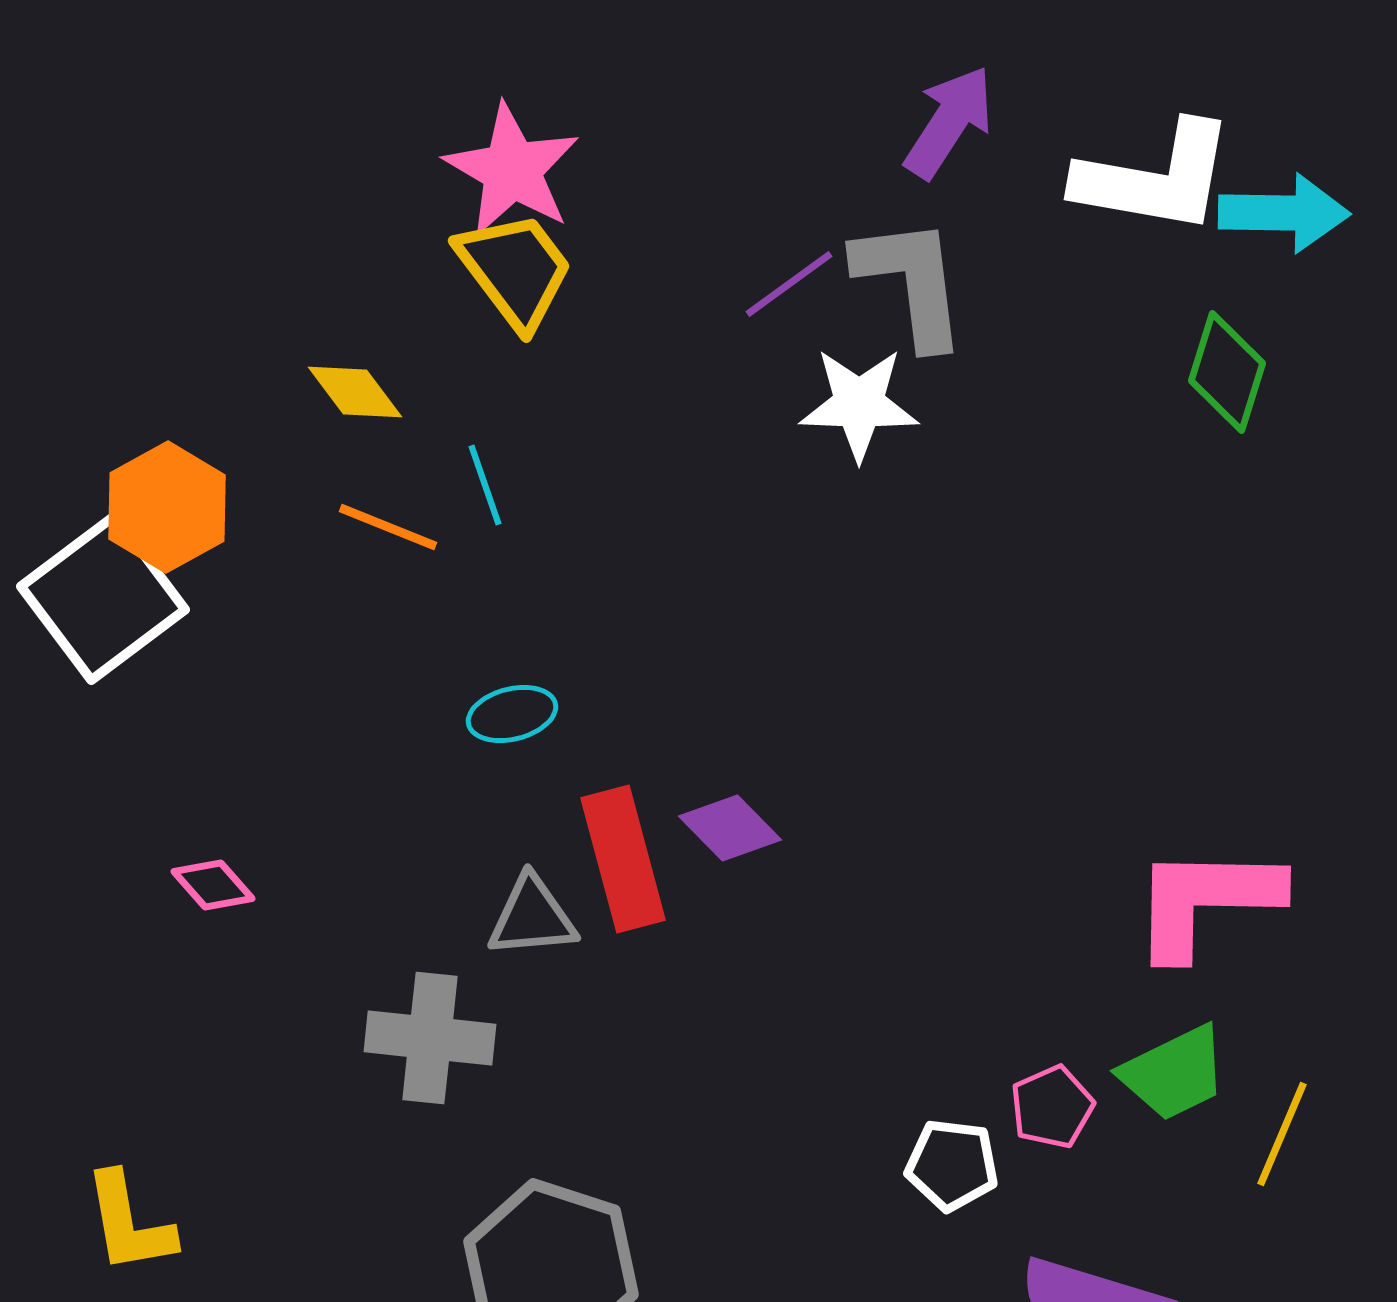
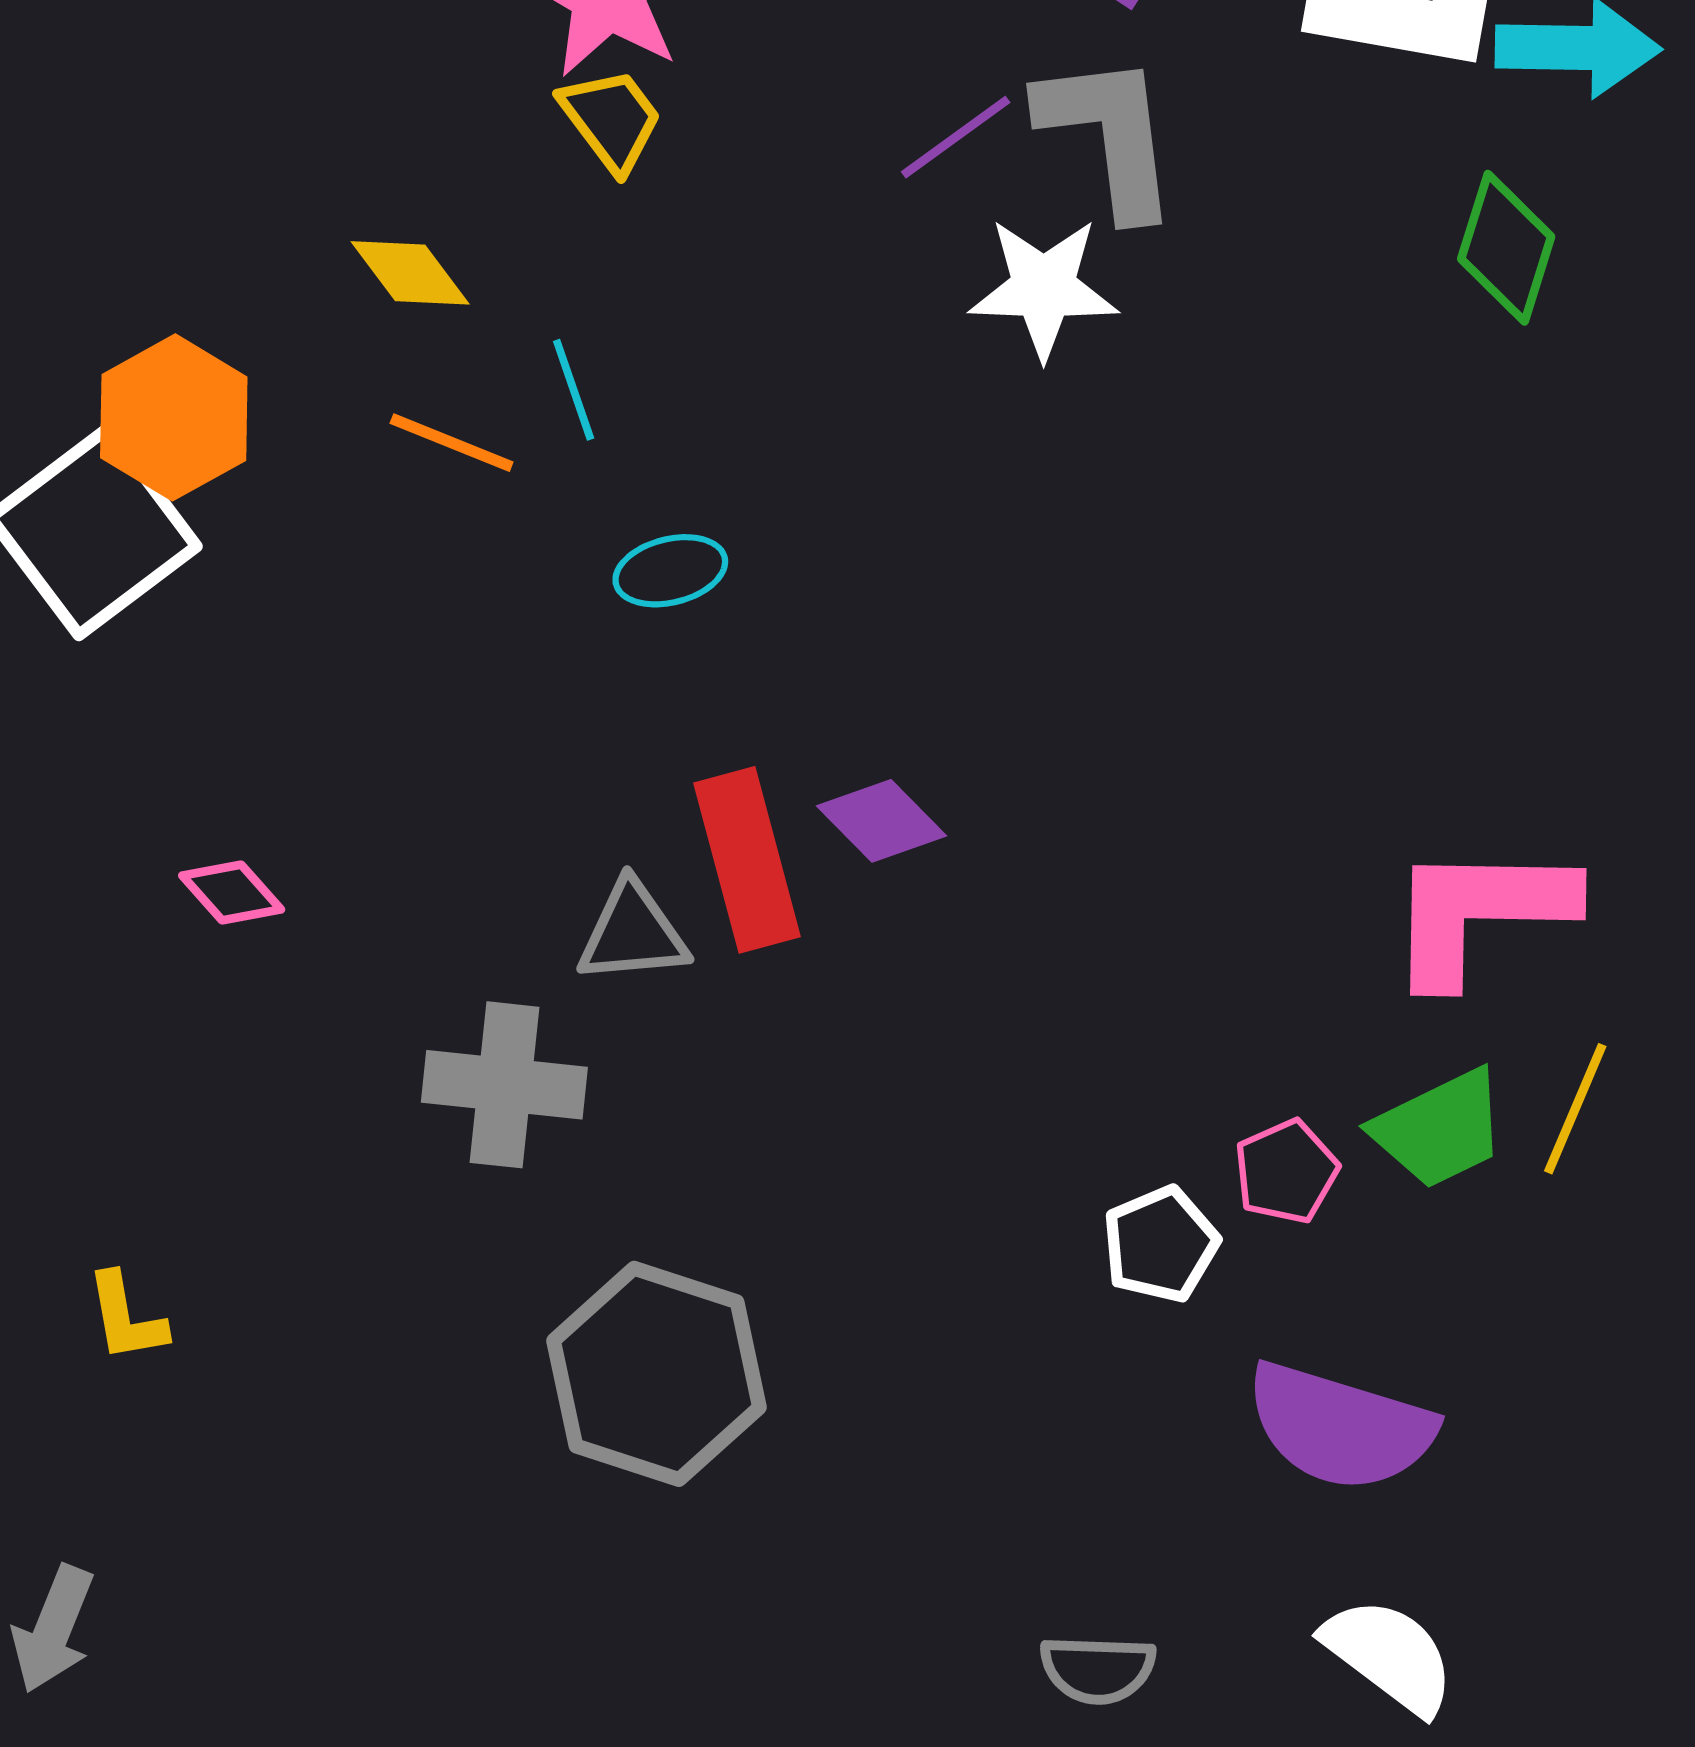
yellow trapezoid: (515, 270) -> (611, 120), size x0.7
cyan ellipse: (512, 714) -> (670, 571), moved
yellow line: (1282, 1134) -> (1575, 1109), moved
white pentagon: (952, 1165) -> (1161, 1244), turned -30
yellow L-shape: (129, 1223) -> (126, 1317), size x0.7

